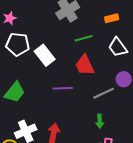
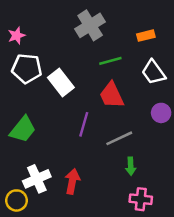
purple line: (63, 88) -> (84, 124), turned -72
gray line: (104, 93) -> (119, 138), moved

